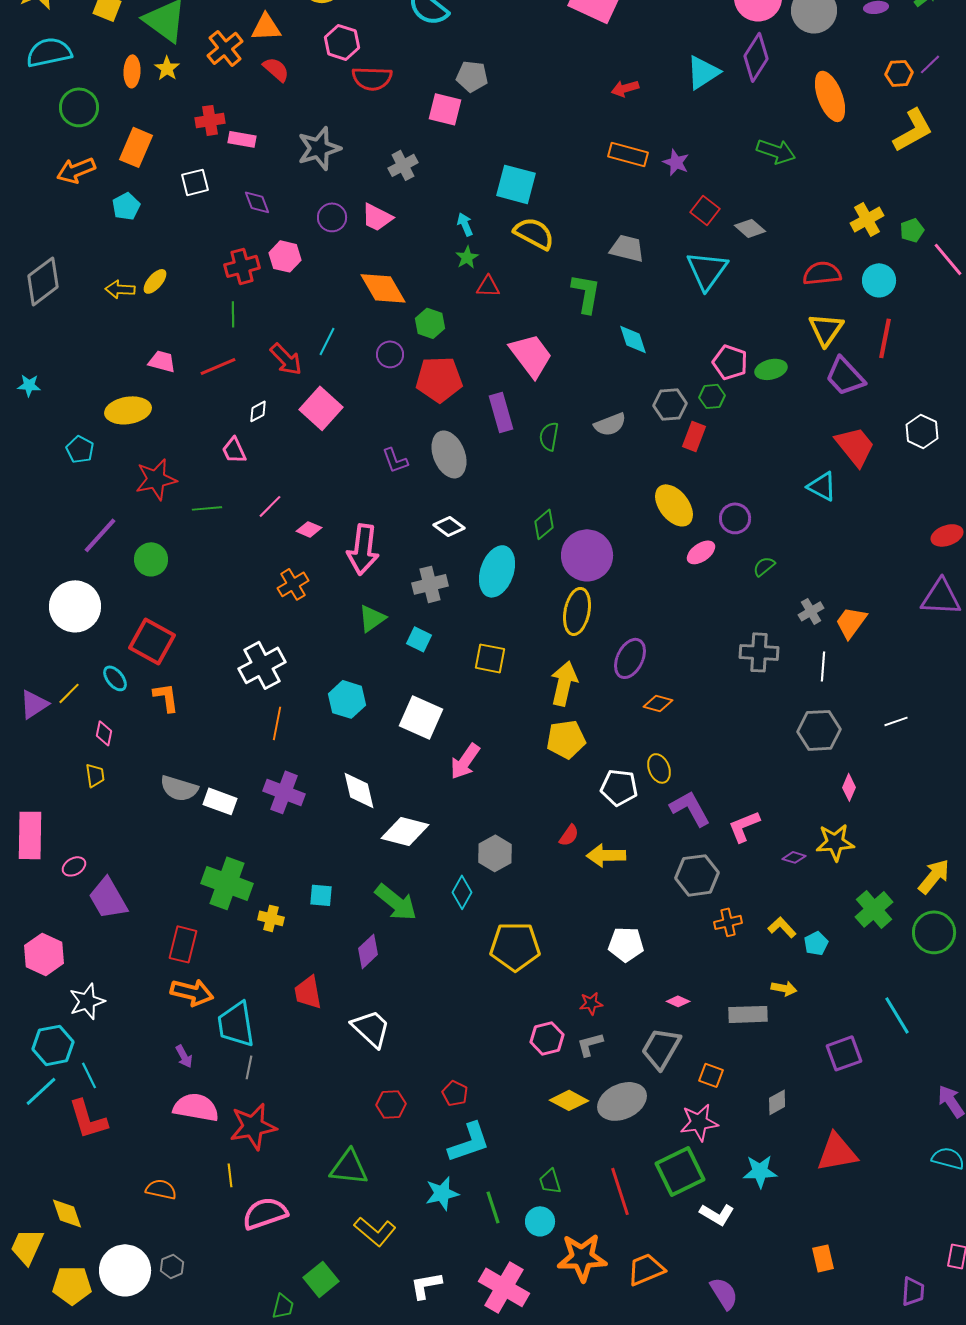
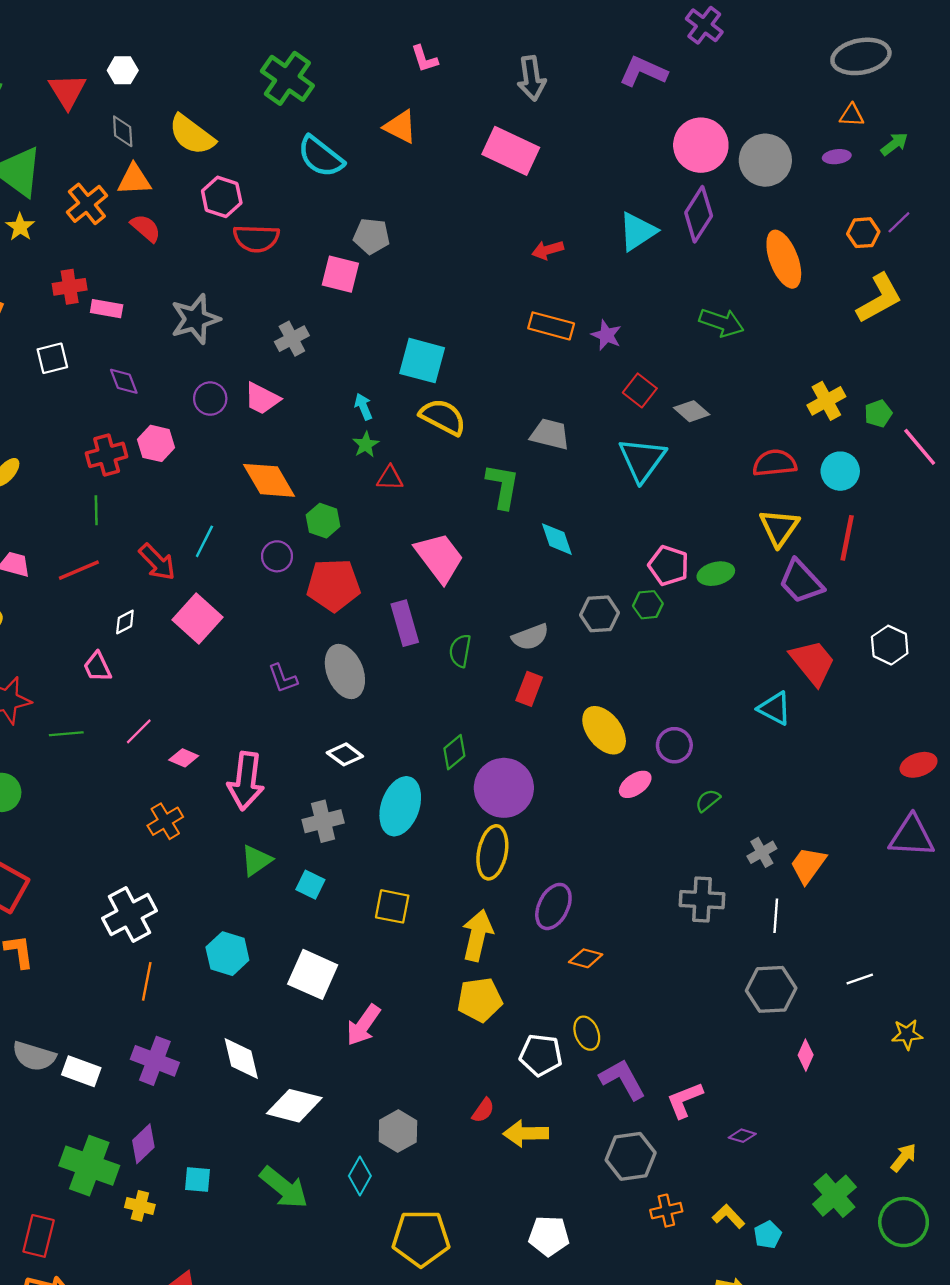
red rectangle: (694, 436) -> (529, 689), moved
yellow star: (835, 842) -> (907, 1034), moved, size x0.7
yellow arrow: (934, 876) -> (904, 1158), size x0.7
purple diamond: (368, 951) -> (143, 1144), moved

